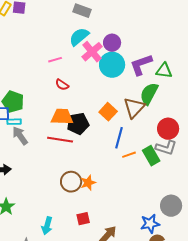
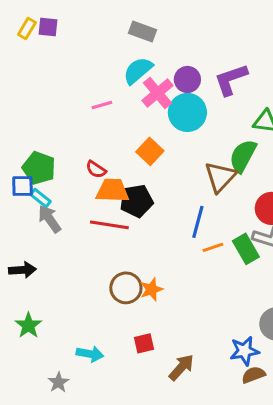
purple L-shape: (141, 65) -> (231, 79), moved
red semicircle: (62, 85) -> (96, 169), moved
orange square: (108, 112) -> (150, 151), moved
cyan rectangle: (14, 122) -> (40, 198), turned 40
cyan arrow: (47, 226) -> (90, 354), turned -96

